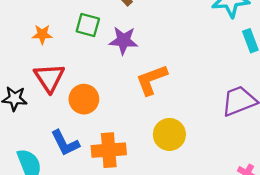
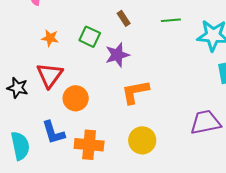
purple star: (123, 41) -> (117, 55), turned -30

